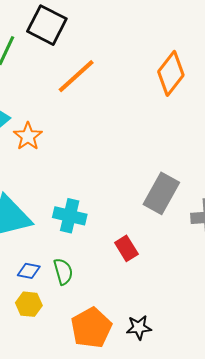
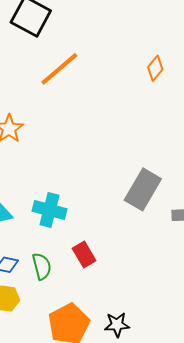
orange diamond: (171, 73) -> (155, 68), size x0.6
red rectangle: (126, 248) -> (84, 254), moved

